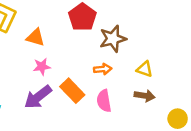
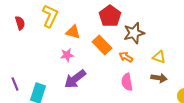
pink star: (42, 67) -> (67, 55), moved
orange arrow: (103, 69) -> (126, 57), turned -144
orange rectangle: (72, 91) -> (102, 45), moved

